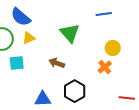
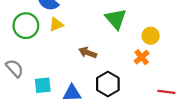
green triangle: (70, 33) -> (116, 19), moved
cyan square: (17, 63) -> (43, 85), moved

